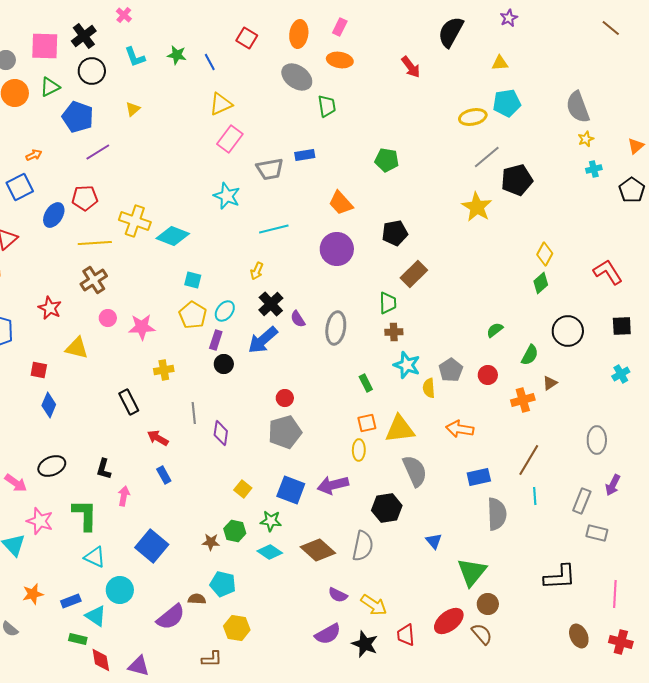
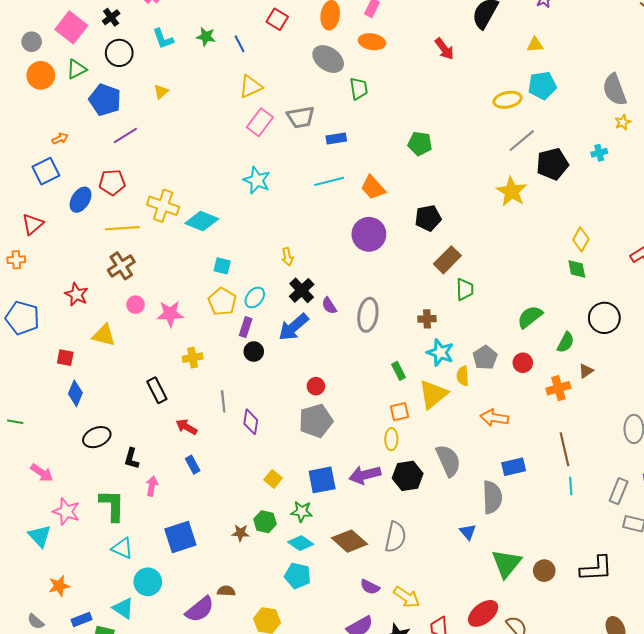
black cross: (84, 36) -> (111, 17), size x0.7
pink square: (45, 46) -> (71, 27), turned 36
gray trapezoid: (270, 169) -> (301, 117), moved
cyan cross: (594, 169) -> (599, 153), moved
cyan line: (274, 229) -> (329, 181), moved
yellow arrow: (257, 271) -> (287, 257), turned -36
green diamond: (541, 283) -> (577, 269), turned -60
green trapezoid: (388, 303) -> (465, 289), moved
green semicircle: (495, 330) -> (530, 317), size x1.5
yellow triangle: (400, 429) -> (433, 394), moved, turned -32
brown line: (529, 460) -> (565, 449), turned -44
black ellipse: (52, 466) -> (97, 437), moved
blue square: (291, 490) -> (322, 480), turned -32
black hexagon: (387, 508) -> (408, 476), moved
gray semicircle: (497, 514) -> (492, 497), moved
blue square: (152, 546) -> (180, 537), turned 32
cyan pentagon: (223, 584) -> (298, 576), moved
blue rectangle: (71, 601) -> (82, 620), moved
brown circle: (488, 604) -> (544, 571), moved

